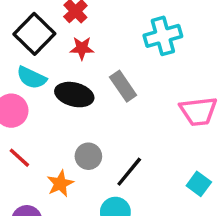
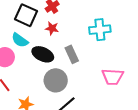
black square: (34, 34) -> (26, 15), turned -30
gray circle: (88, 156) -> (56, 80), moved, size x1.5

